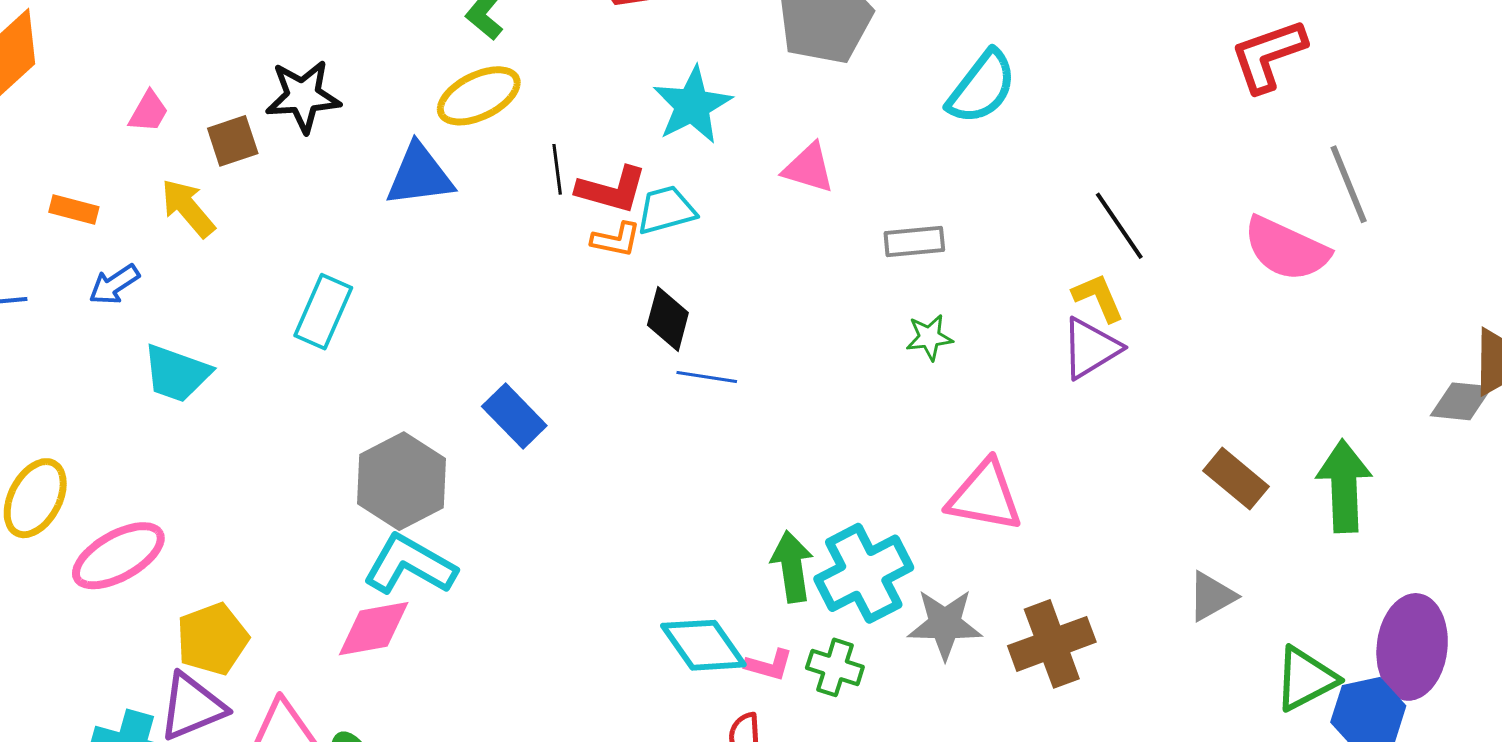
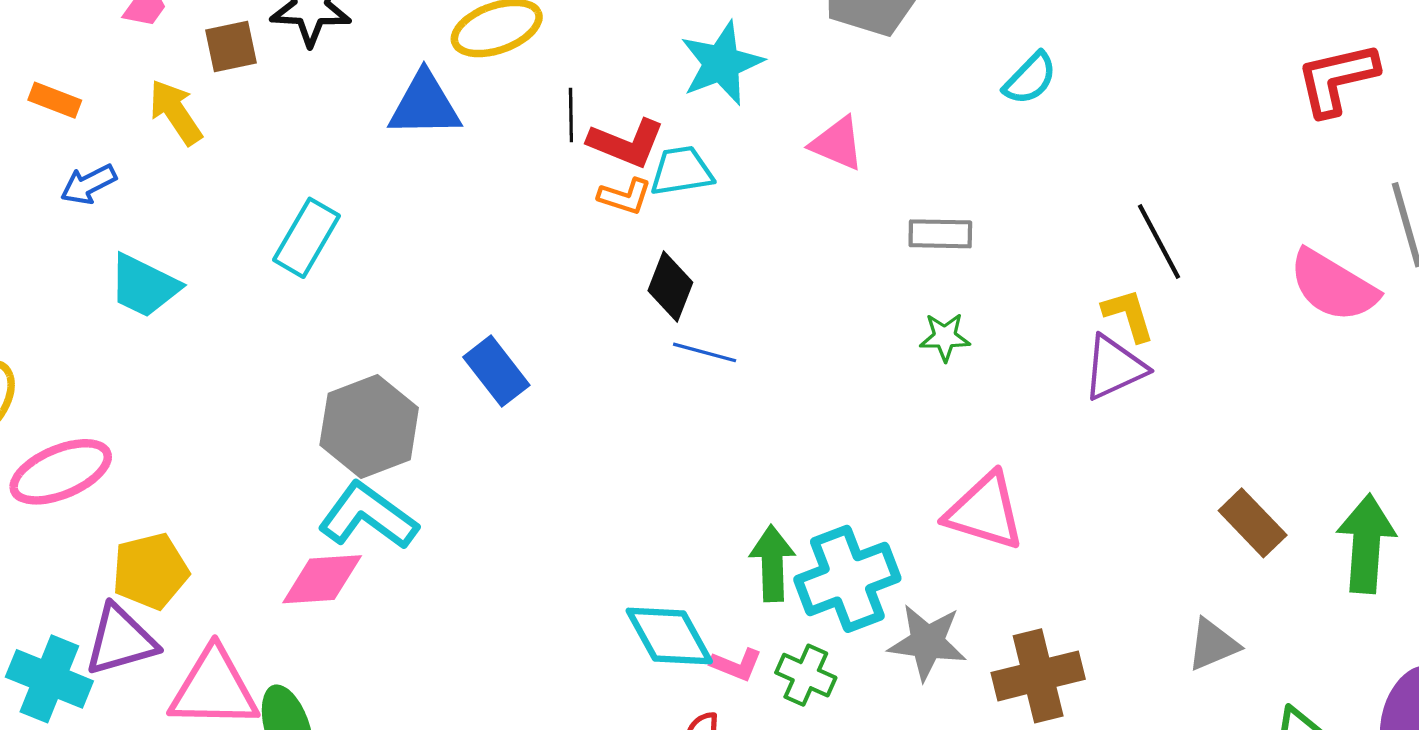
cyan semicircle: (982, 87) -> (1030, 78), size x0.7

